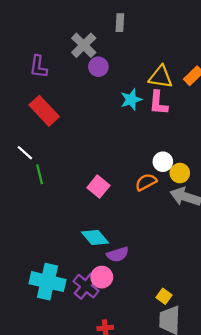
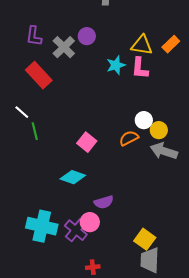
gray cross: (84, 45) -> (64, 47), moved
cyan diamond: (95, 237) -> (73, 177), moved, turned -30
yellow square: (164, 296) -> (145, 239), size x1.5

